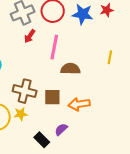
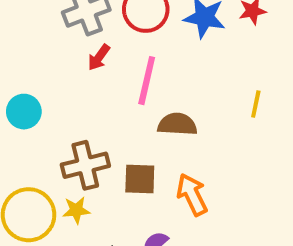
brown cross: (25, 91) -> (85, 165), turned -30
orange arrow: (79, 104) -> (192, 195), turned 70

